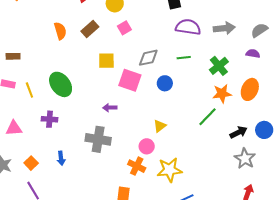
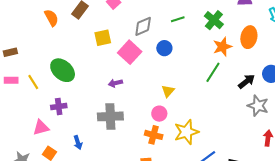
pink square: (130, 80) -> (130, 52), turned 35
pink triangle: (14, 128) -> (41, 128), moved

